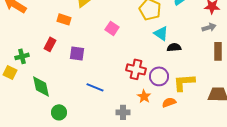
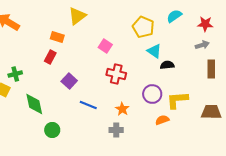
red rectangle: (50, 44) -> (50, 57), moved
purple square: (77, 53) -> (69, 81), moved, turned 35
red cross: (136, 69) -> (116, 74), moved
orange star: (144, 96) -> (122, 109), moved

